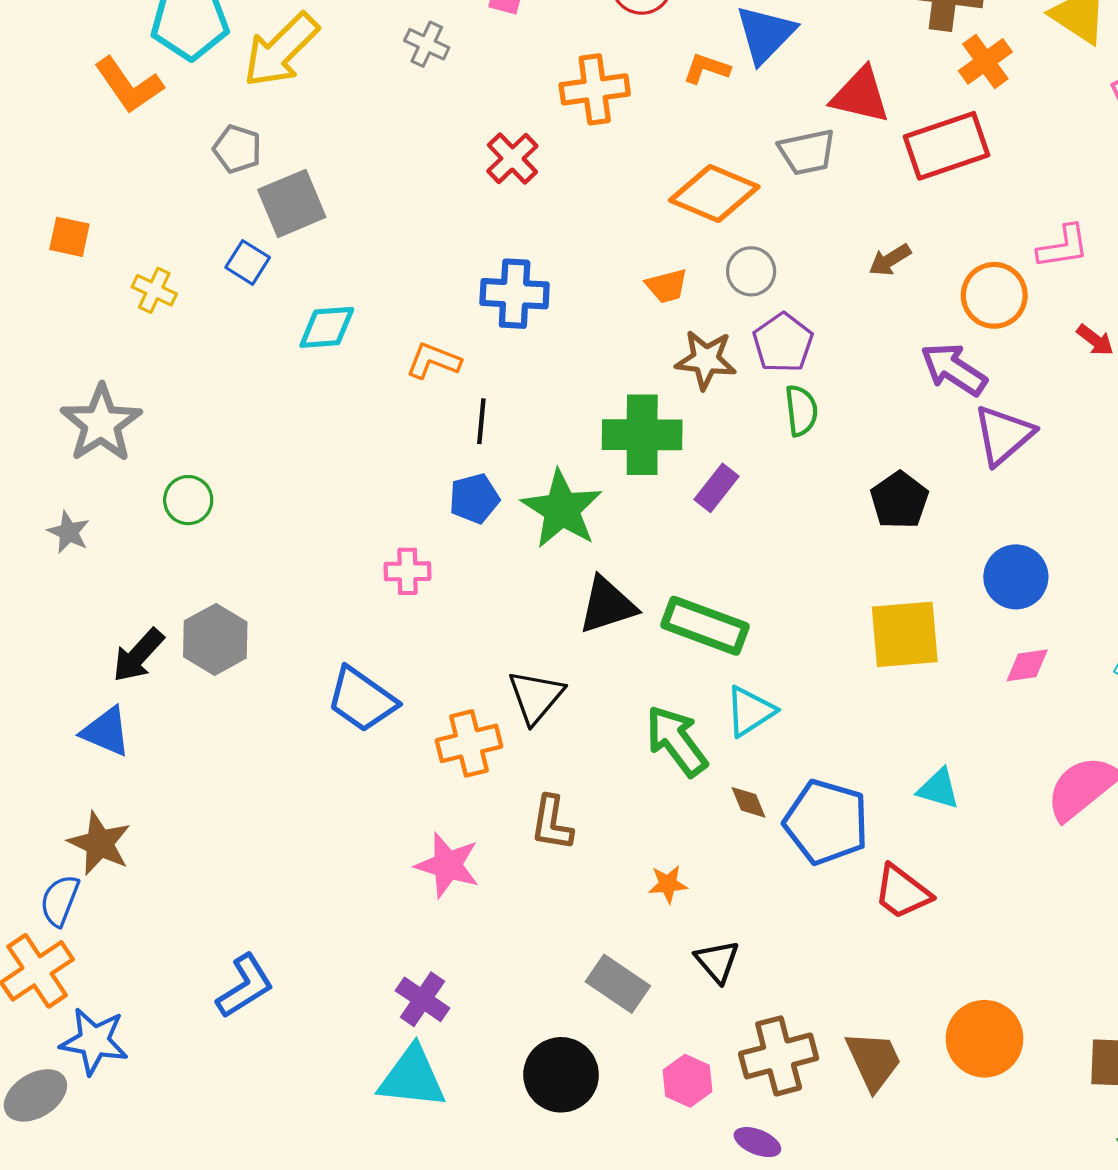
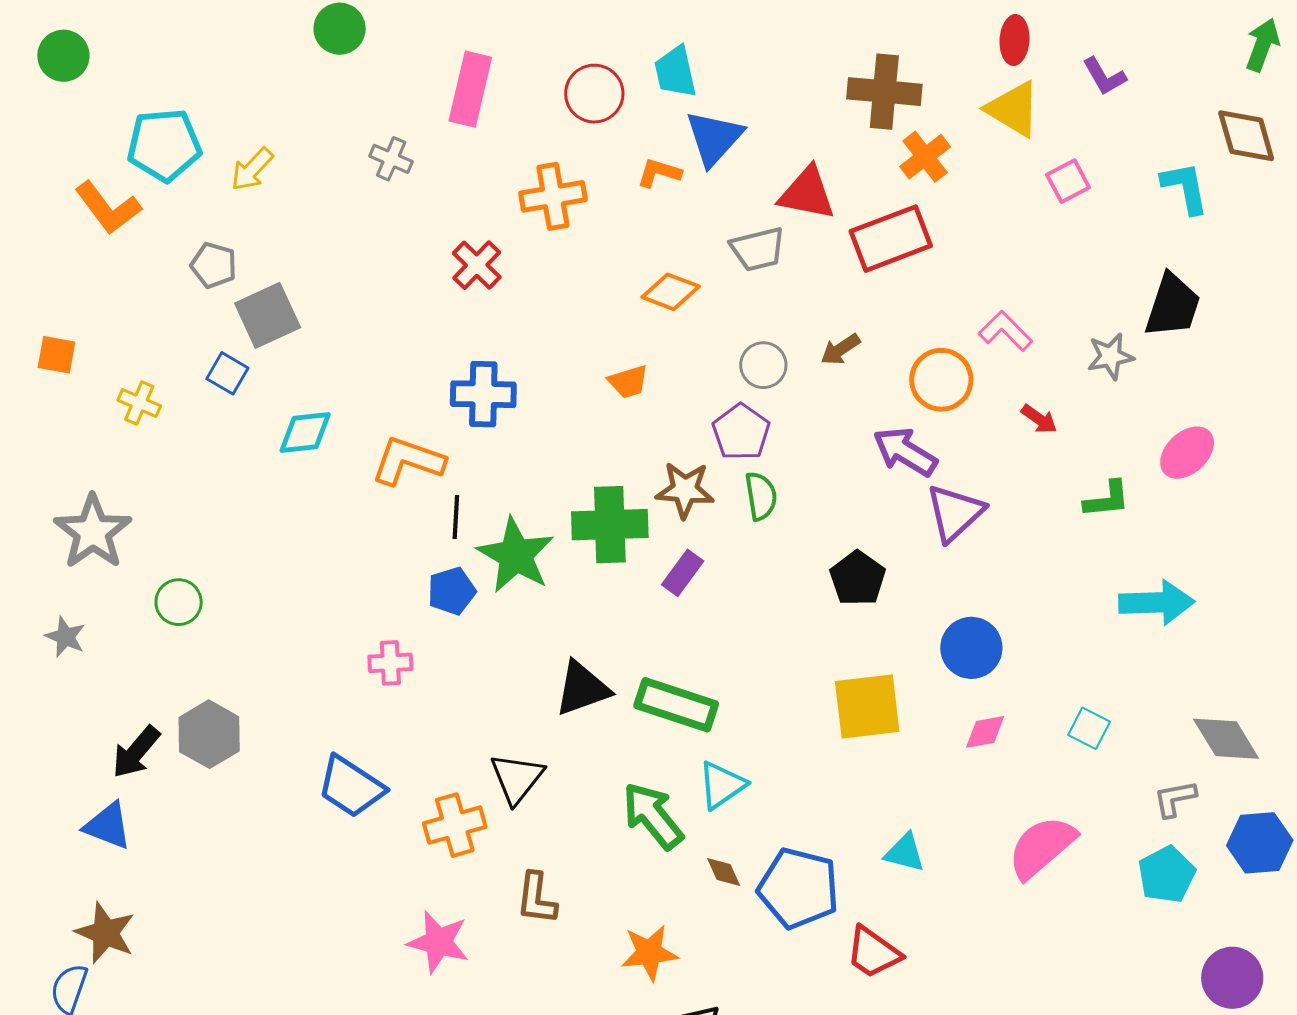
yellow arrow: (281, 50) -> (252, 169), size x0.6
orange diamond: (714, 193) -> (671, 292), size x0.7
pink L-shape: (1063, 247) -> (1005, 331), turned -124
gray circle: (751, 271) -> (763, 365), moved
brown star: (706, 360) -> (685, 490), moved
orange L-shape: (433, 361) -> (408, 461), size x1.4
green star: (562, 509) -> (516, 555), moved
orange star: (668, 884) -> (649, 953), size x1.5

